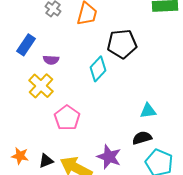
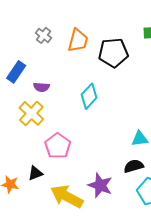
black pentagon: (122, 44) -> (113, 53), moved
black triangle: (46, 161) -> (35, 173), moved

